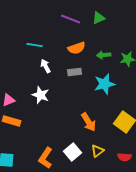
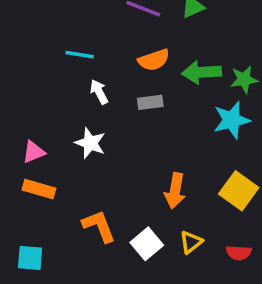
green arrow: (104, 55) -> (202, 72), size x1.5
cyan star: (105, 84) -> (232, 120), moved
orange arrow: (89, 122) -> (175, 191), turned 42
orange L-shape: (46, 158) -> (99, 226), moved, turned 125

